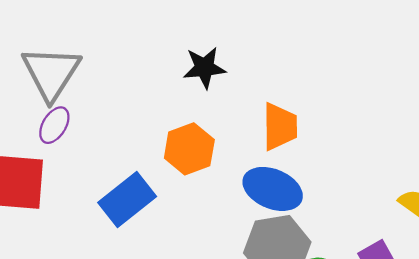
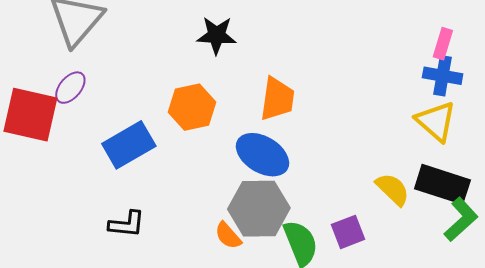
purple ellipse: (54, 125) -> (70, 88), moved

